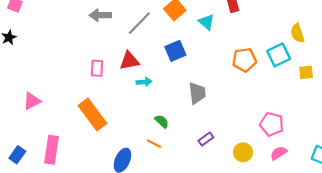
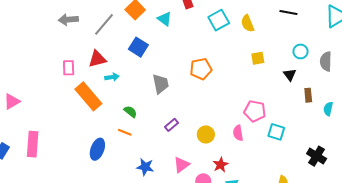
blue square: (175, 51) -> (138, 47), turned -30
cyan square: (279, 55) -> (219, 20), moved
orange pentagon: (244, 60) -> (201, 69), moved
orange rectangle: (92, 114) -> (88, 96), moved
pink pentagon: (272, 124) -> (255, 111), moved
pink semicircle: (279, 153) -> (238, 133), turned -63

